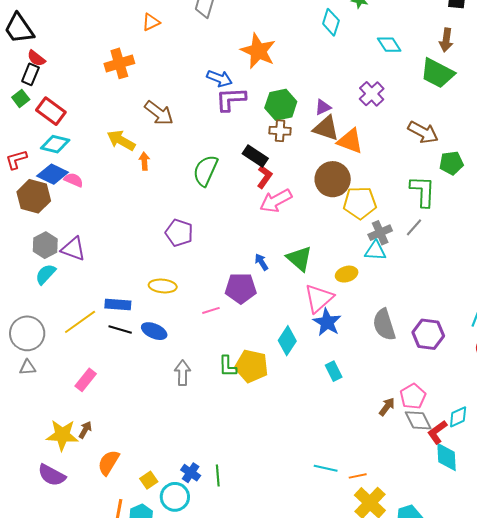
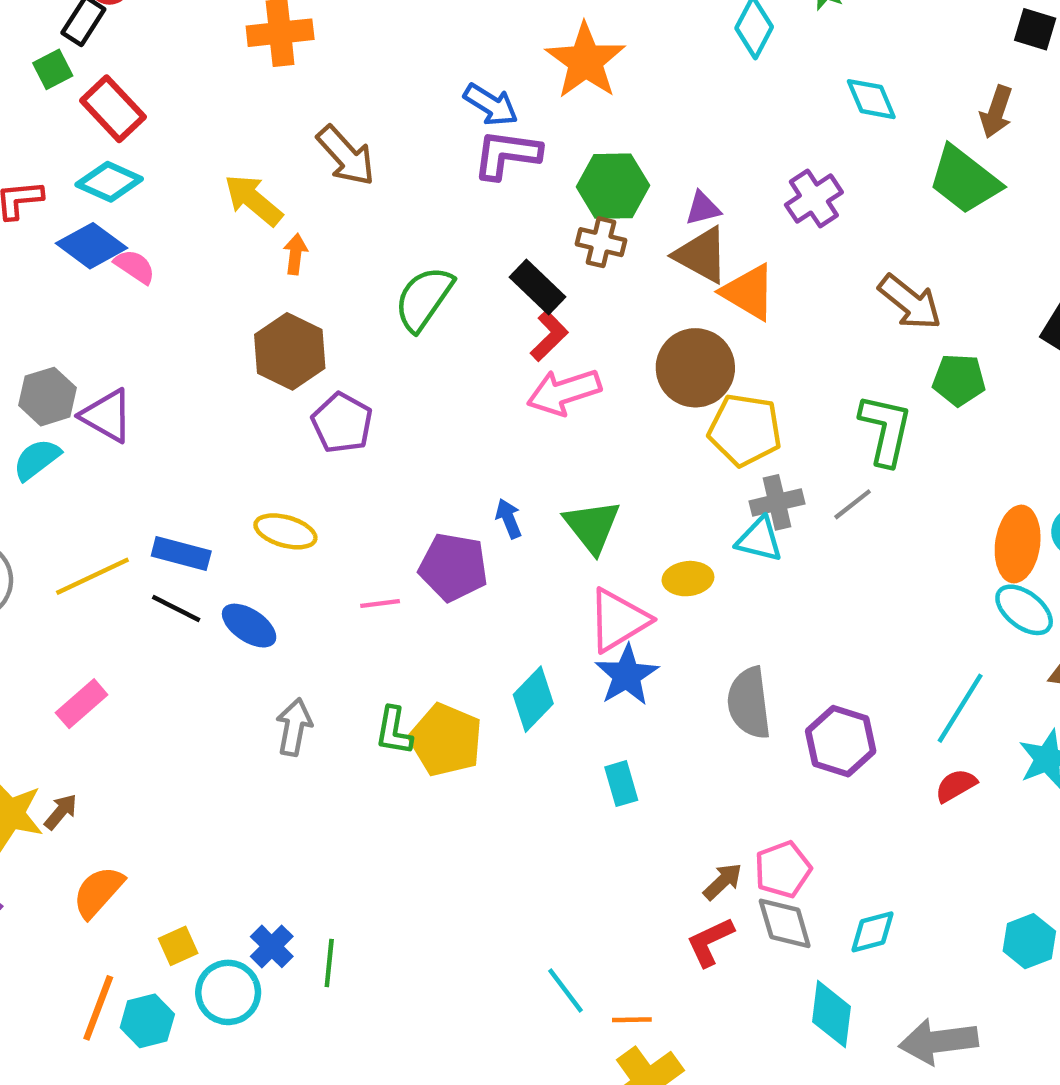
brown hexagon: (34, 196) -> (290, 351), moved
red L-shape: (437, 432) -> (710, 942), moved
cyan line: (326, 468) -> (566, 990), turned 30

